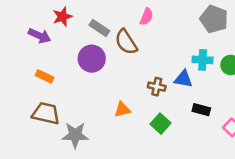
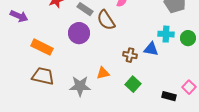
purple arrow: (40, 36) -> (19, 16), moved
orange rectangle: (45, 76) -> (42, 47), size x1.5
black rectangle: (201, 110) -> (169, 96), moved
gray star: (75, 135) -> (80, 86), moved

